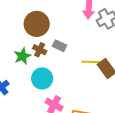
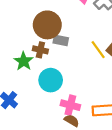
brown circle: (37, 24) -> (47, 25), moved
yellow line: (90, 62) -> (98, 50), turned 66

